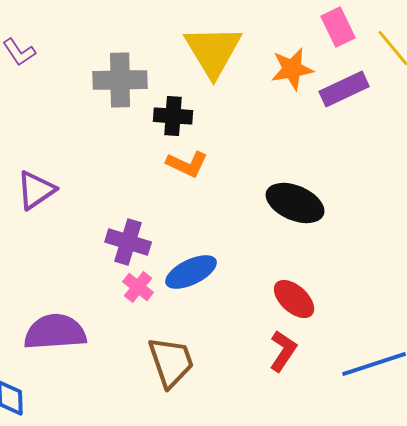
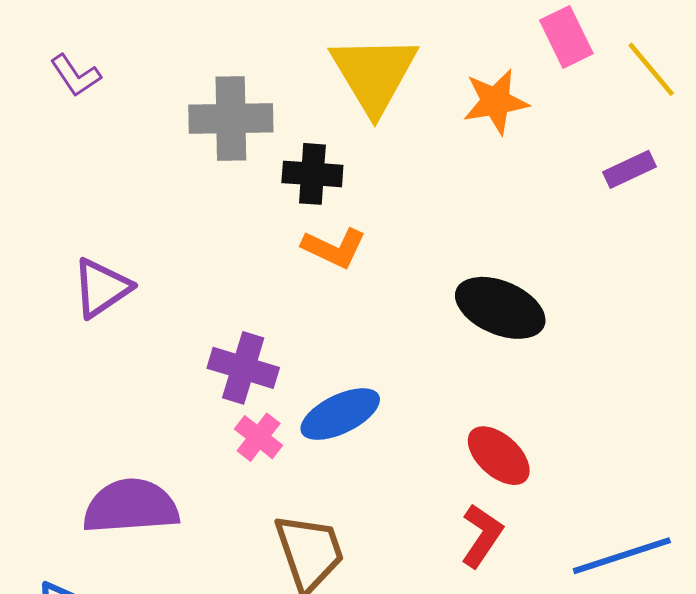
purple rectangle: (344, 89) -> (630, 169), moved, size x0.7

